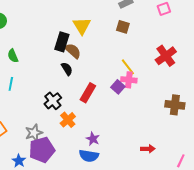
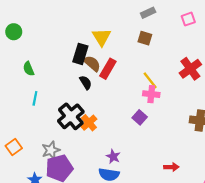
cyan line: (11, 84) -> (35, 98), moved
purple square: (118, 87) -> (140, 117), moved
red rectangle: (88, 93) -> (108, 69), moved
black cross: (53, 101) -> (71, 116), size x1.4
orange cross: (68, 120) -> (89, 123), moved

